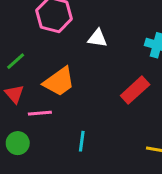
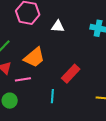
red rectangle: (135, 90) -> (71, 74), moved

